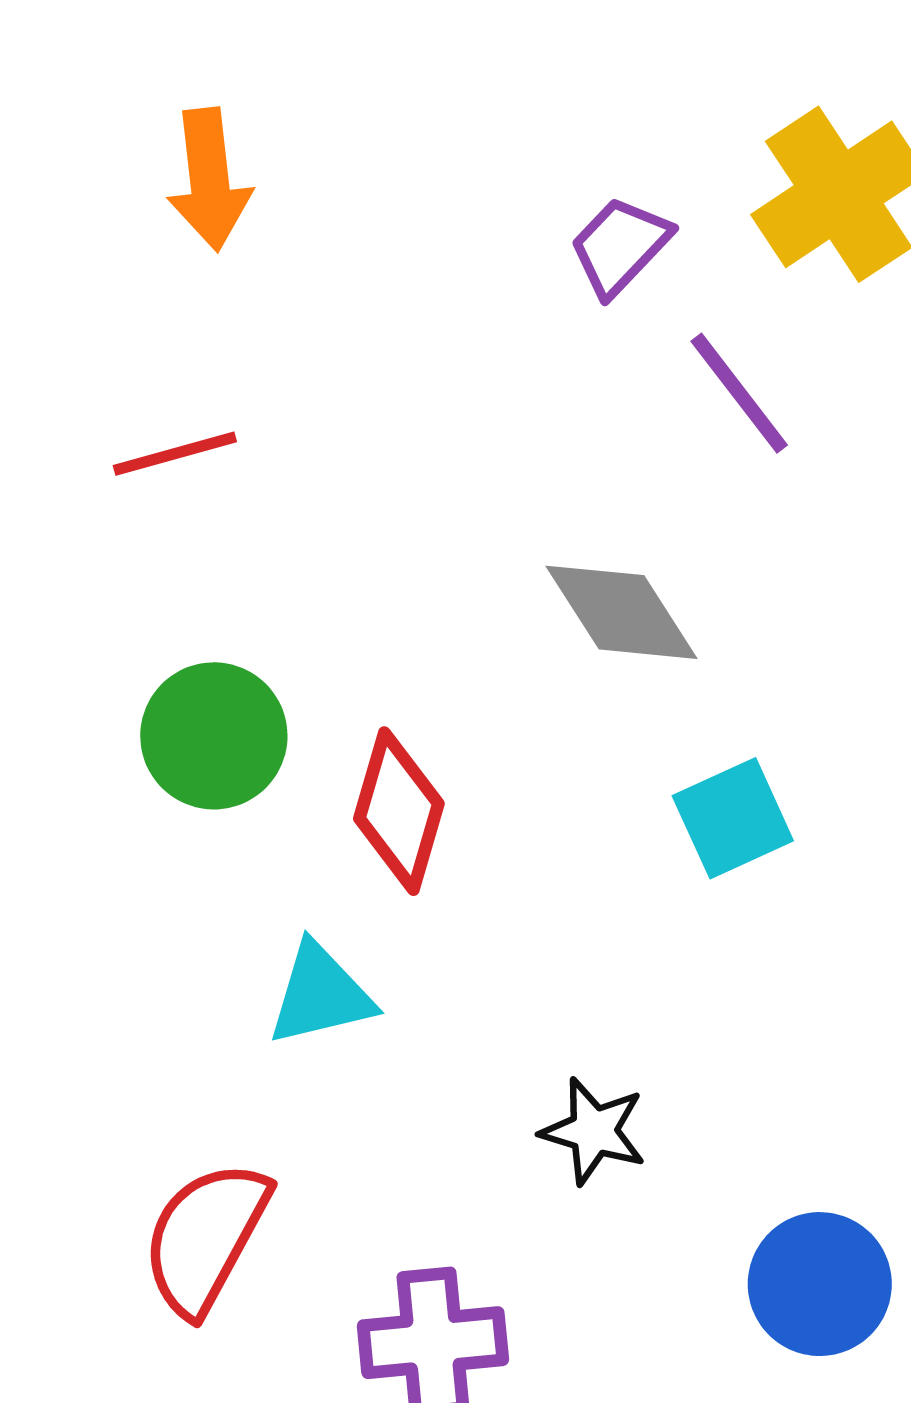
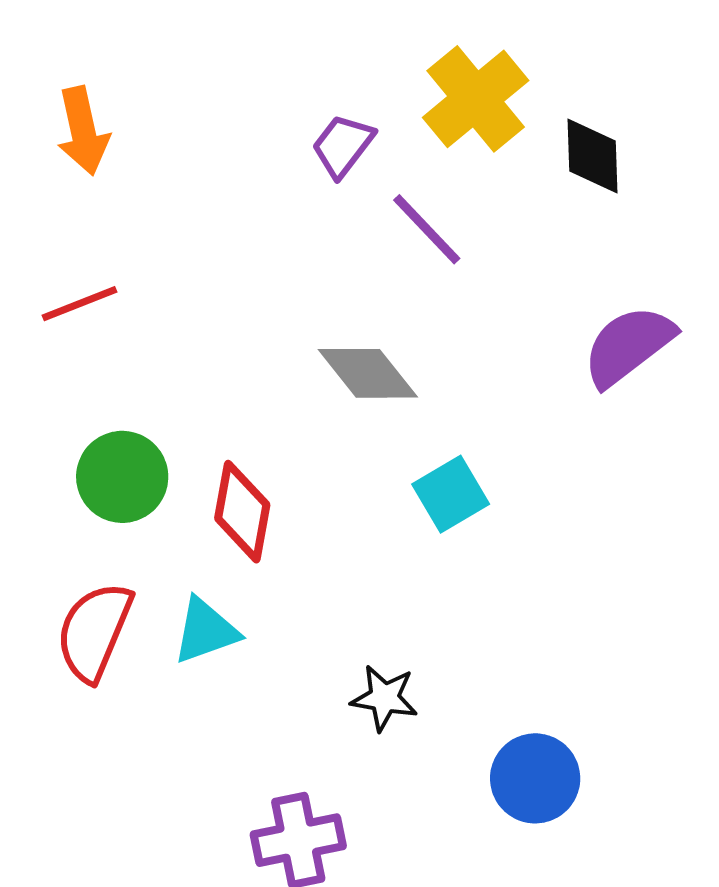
red semicircle: (206, 1238) -> (94, 632), moved

